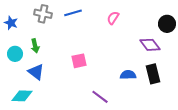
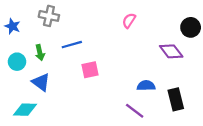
blue line: (73, 13) -> (72, 45), moved
black rectangle: (153, 74) -> (176, 99), moved
purple line: (100, 97) -> (135, 111), moved

